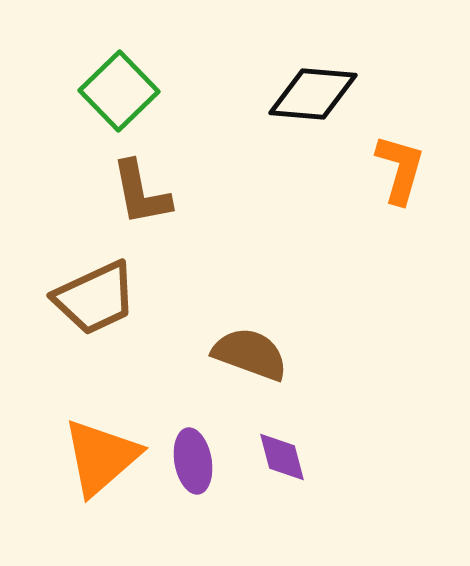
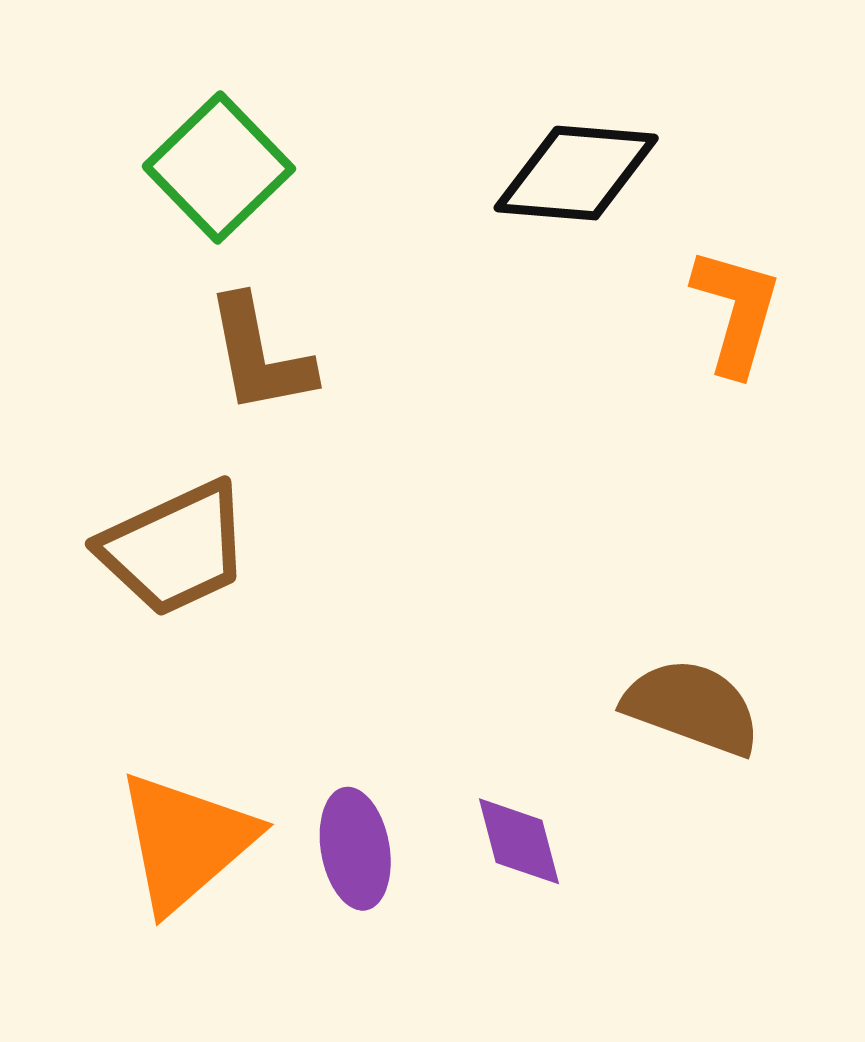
brown semicircle: (250, 354) -> (692, 707), moved

